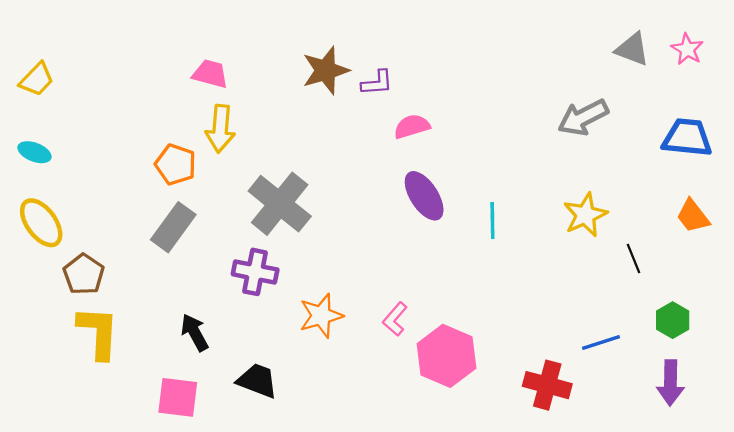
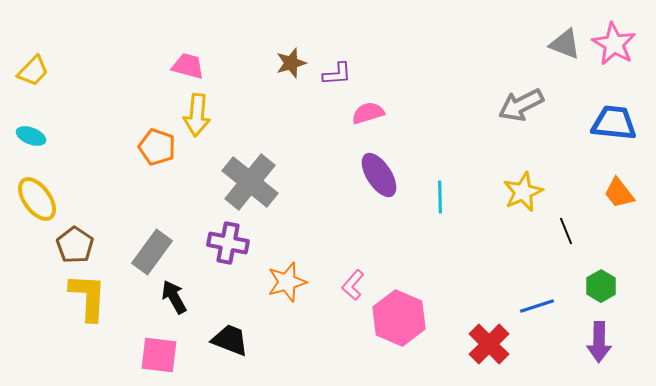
pink star: (687, 49) -> (614, 44), size x1.5
brown star: (326, 70) -> (291, 63), size x0.7
gray rectangle: (173, 227) -> (152, 252), moved
red cross: (547, 385) -> (489, 344), turned 30

